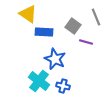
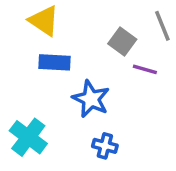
blue rectangle: (44, 32) -> (54, 62), moved
cyan cross: (39, 81) -> (28, 137), moved

